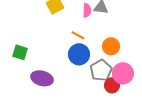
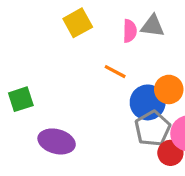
green square: (20, 52) -> (21, 99), turned -35
blue circle: (79, 54) -> (148, 102), moved

